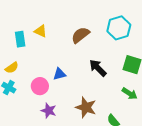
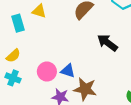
blue triangle: (59, 74) -> (68, 71), moved, turned 40
brown star: (86, 107) -> (85, 89), moved

